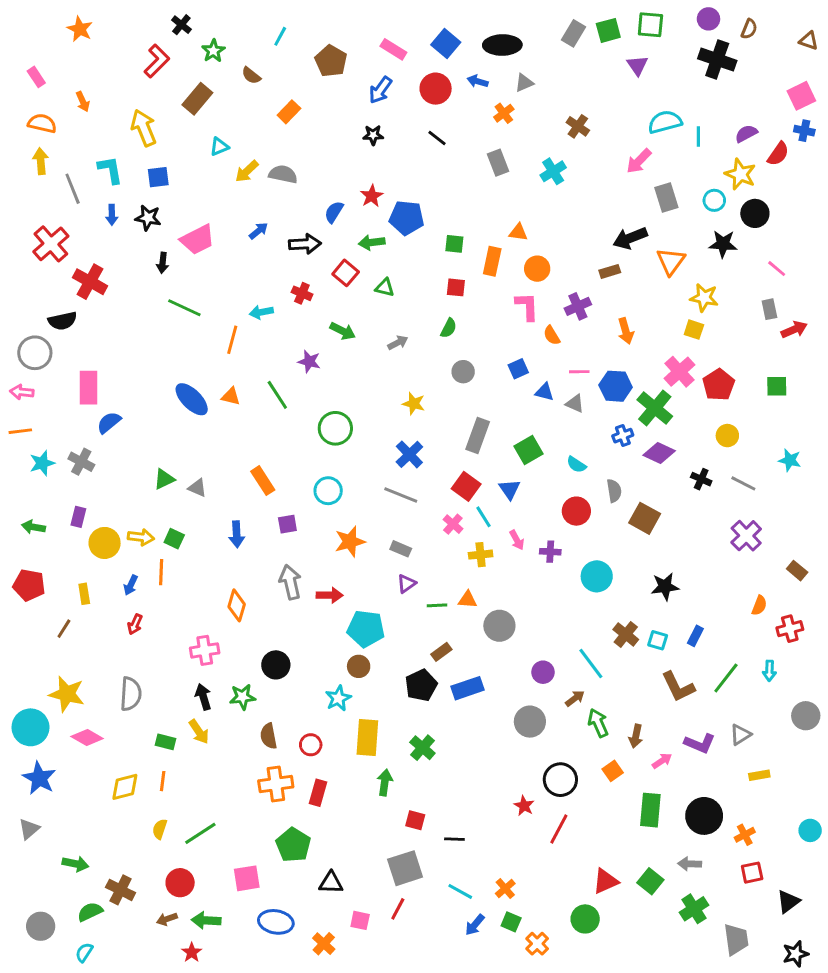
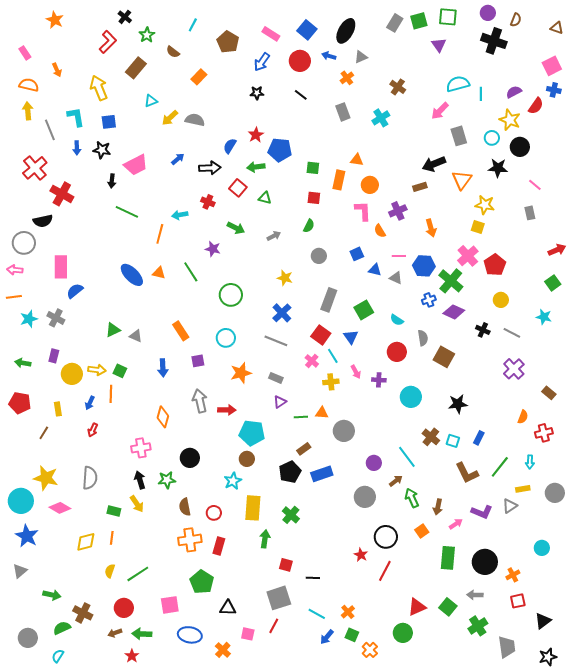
black ellipse: (502, 45) -> (346, 31), turned -60
red arrow: (794, 330) -> (557, 250), moved
green square: (777, 386) -> (553, 283), moved, turned -35
yellow rectangle: (759, 775) -> (523, 489), moved
cyan circle: (810, 830) -> (542, 548), moved

